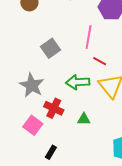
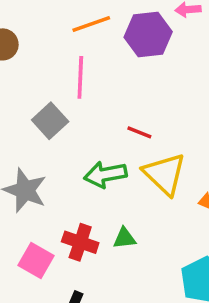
pink line: (89, 37) -> (80, 77), moved
red cross: (54, 108) -> (80, 242), moved

